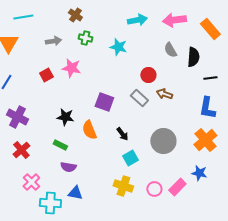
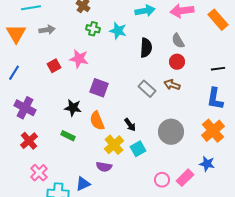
gray arrow: (53, 41) -> (47, 30), moved
cyan star: (118, 47) -> (118, 31), moved
black semicircle: (193, 57) -> (146, 48), moved
red circle: (148, 75) -> (177, 62), moved
purple square: (104, 102) -> (99, 88), moved
purple semicircle: (68, 167) -> (104, 167), moved
yellow cross: (123, 186) -> (114, 145), moved, turned 30
blue triangle: (75, 193) -> (83, 184), turned -35

